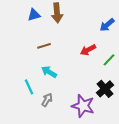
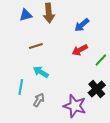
blue arrow: (107, 25) -> (82, 25), moved
cyan line: (29, 87) -> (21, 87), turned 35

